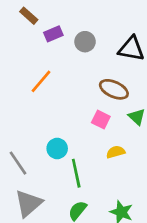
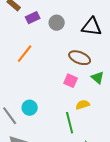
cyan circle: (57, 149) -> (30, 108), moved
green line: (76, 173) -> (70, 123), moved

